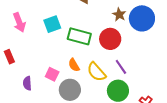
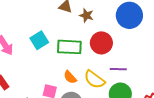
brown star: (119, 15) -> (86, 15), moved
purple line: (121, 67) -> (118, 69), turned -42

